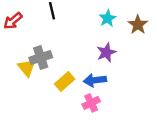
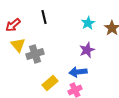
yellow triangle: (27, 68) -> (18, 45), moved
yellow rectangle: (65, 81) -> (50, 83), moved

